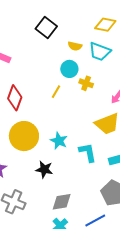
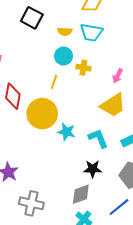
yellow circle: (24, 136) -> (42, 114), moved
black star: (44, 169) -> (93, 169), moved

